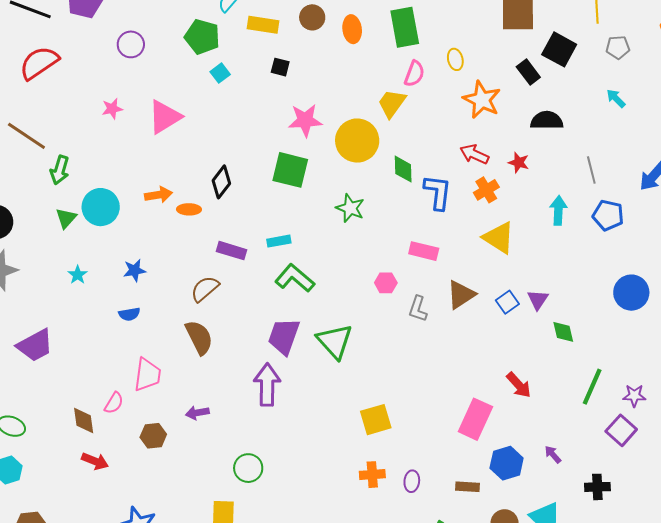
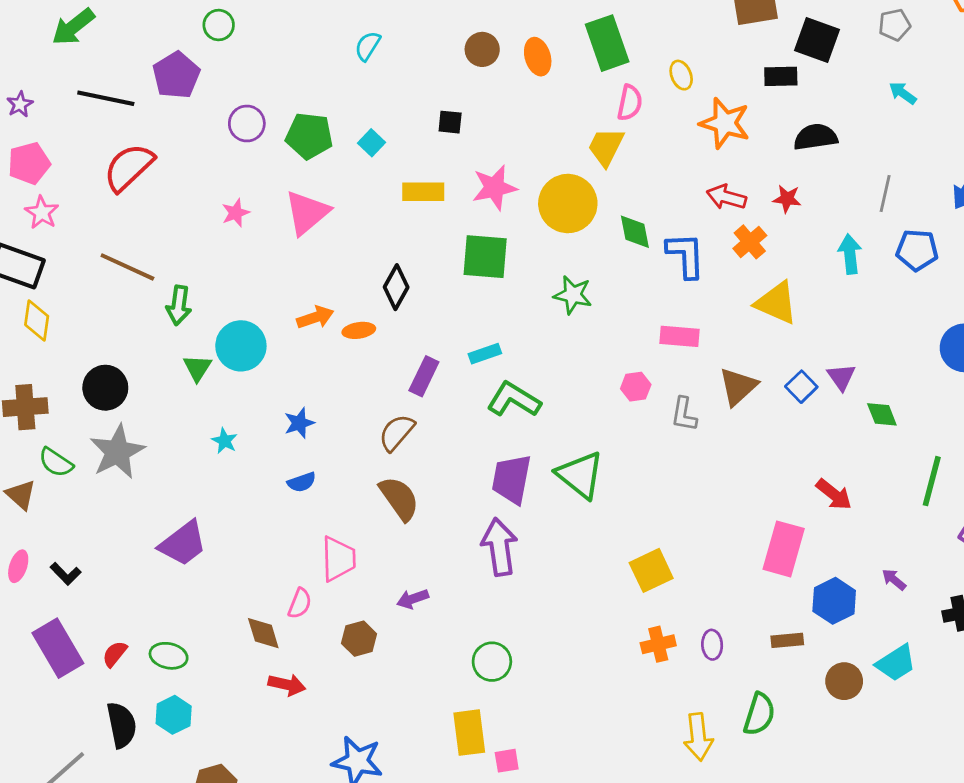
yellow rectangle: (263, 25) -> (423, 192), moved
green pentagon: (202, 37) -> (309, 136), moved
black rectangle: (528, 72) -> (781, 76), turned -45
gray line: (591, 170) -> (885, 193), turned 36
purple rectangle: (231, 251) -> (424, 376), turned -72

